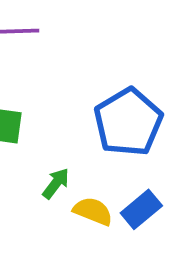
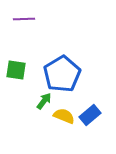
blue pentagon: (128, 122) -> (62, 74), moved

